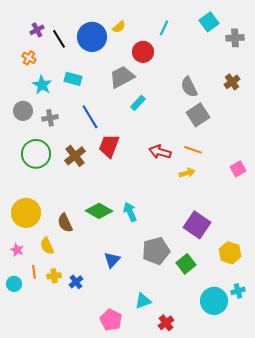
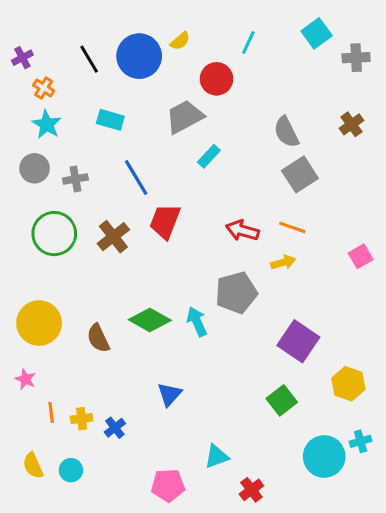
purple cross: (37, 30) -> (22, 58), moved
cyan star: (42, 85) -> (47, 124), moved
yellow semicircle: (47, 246) -> (33, 466), moved
gray pentagon: (156, 251) -> (236, 293), moved
cyan circle: (14, 284) -> (71, 470), moved
pink pentagon: (111, 320) -> (168, 485), turned -30

